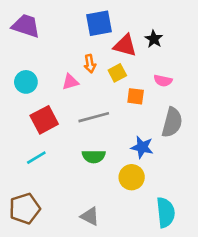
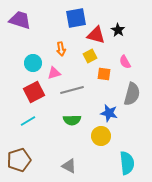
orange arrow: (90, 64) -> (61, 49), moved
pink semicircle: (163, 81) -> (125, 62), turned 48
cyan circle: (26, 82) -> (33, 63), moved
pink triangle: (70, 82) -> (54, 73), moved

